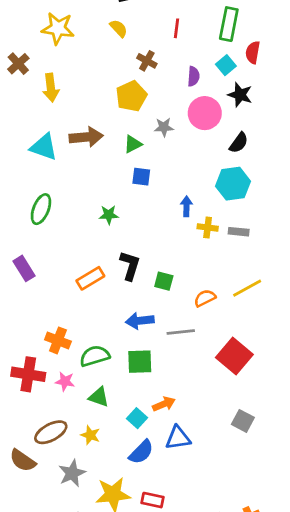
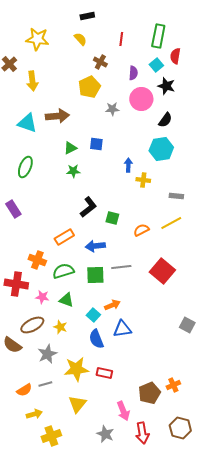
green triangle: (133, 144) -> (70, 148), moved
gray rectangle: (239, 232) -> (176, 196), moved
black L-shape: (130, 266) -> (88, 207), turned 35
orange rectangle: (90, 278) -> (64, 237), moved
gray line: (181, 332) -> (121, 267), moved
pink star: (65, 381) -> (42, 297), moved
gray square: (243, 421) -> (187, 325), moved
blue semicircle: (141, 452) -> (96, 339), turned 114

